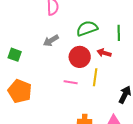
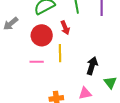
red arrow: (104, 53) -> (65, 28), turned -120

